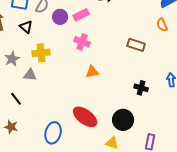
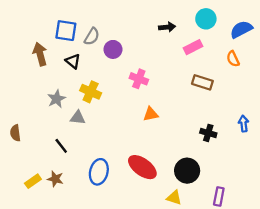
pink rectangle: (81, 15) -> (193, 47), moved
yellow cross: (41, 53) -> (91, 92), turned 30
blue ellipse: (53, 133) -> (99, 172), moved

